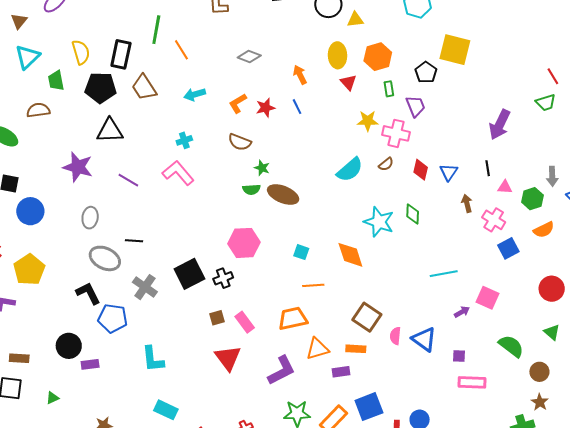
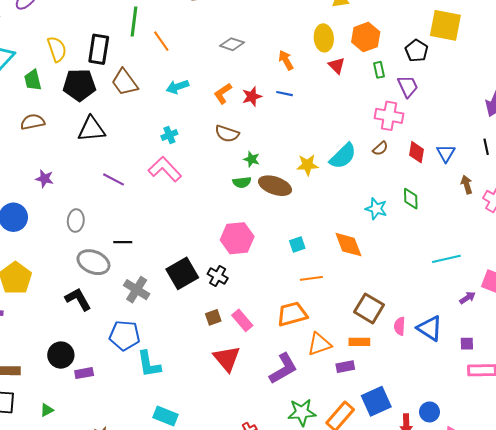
blue line: (297, 107) -> (285, 94), turned -49
brown semicircle: (38, 110) -> (33, 122), moved
yellow star: (368, 121) -> (308, 165), moved
purple star: (78, 167) -> (45, 179), moved, size x0.6
cyan star: (379, 222) -> (376, 209), size x0.7
cyan square: (301, 252) -> (297, 244), turned -35
black cross: (223, 278) -> (218, 276), turned -36
blue pentagon: (113, 318) -> (125, 335), moved

